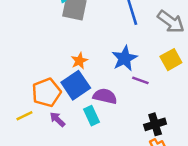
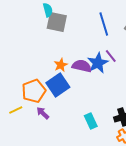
purple line: (140, 80) -> (111, 56), moved, turned 32
purple semicircle: (105, 96) -> (82, 66), moved
cyan rectangle: (92, 116) -> (91, 121), moved

